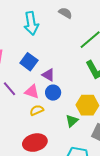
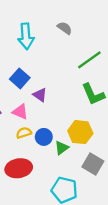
blue circle: (53, 93) -> (44, 137), moved

